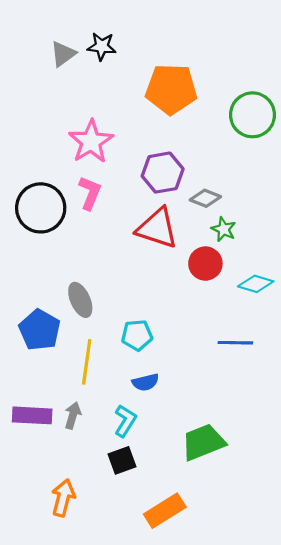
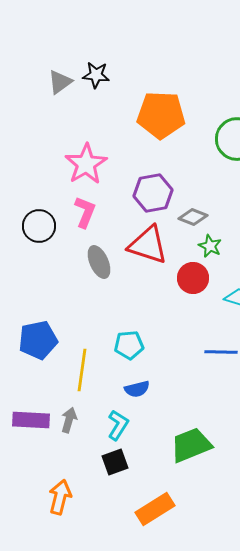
black circle: (41, 208) -> (39, 226), size x0.7
gray ellipse: (80, 300) -> (99, 262), moved
blue pentagon: (40, 330) -> (38, 340), turned 30

